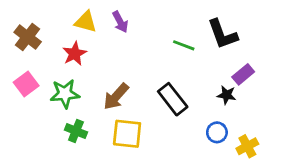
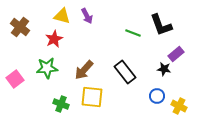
pink square: (26, 84) -> (15, 79), moved
green cross: (76, 131) -> (61, 104), moved
yellow cross: (247, 146) -> (179, 106), turned -35

